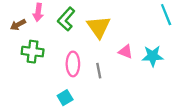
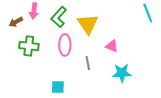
cyan star: (153, 56) -> (122, 73), moved
pink ellipse: (73, 64) -> (65, 45), moved
cyan square: (65, 98) -> (58, 87), turned 32

